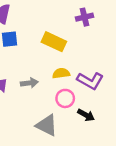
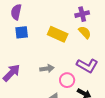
yellow semicircle: (61, 73) -> (85, 32), moved, turned 56
gray arrow: (29, 83) -> (47, 69), moved

